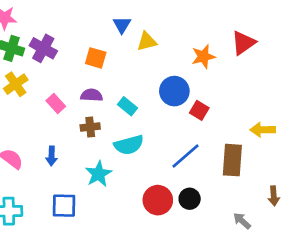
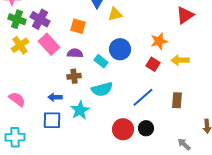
orange star: (203, 57) -> (159, 41), moved
blue circle: (174, 91) -> (120, 49), moved
pink rectangle: (56, 104) -> (49, 44), moved, size x1.5
yellow arrow: (263, 130) -> (180, 60), moved
blue arrow: (52, 156) -> (55, 97), moved, turned 88
brown rectangle: (232, 160) -> (177, 100), size x0.7
blue square: (64, 206) -> (52, 120), moved

